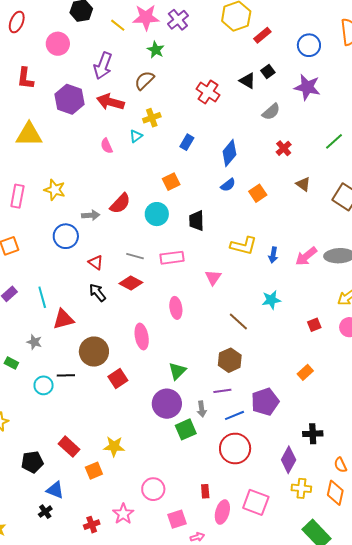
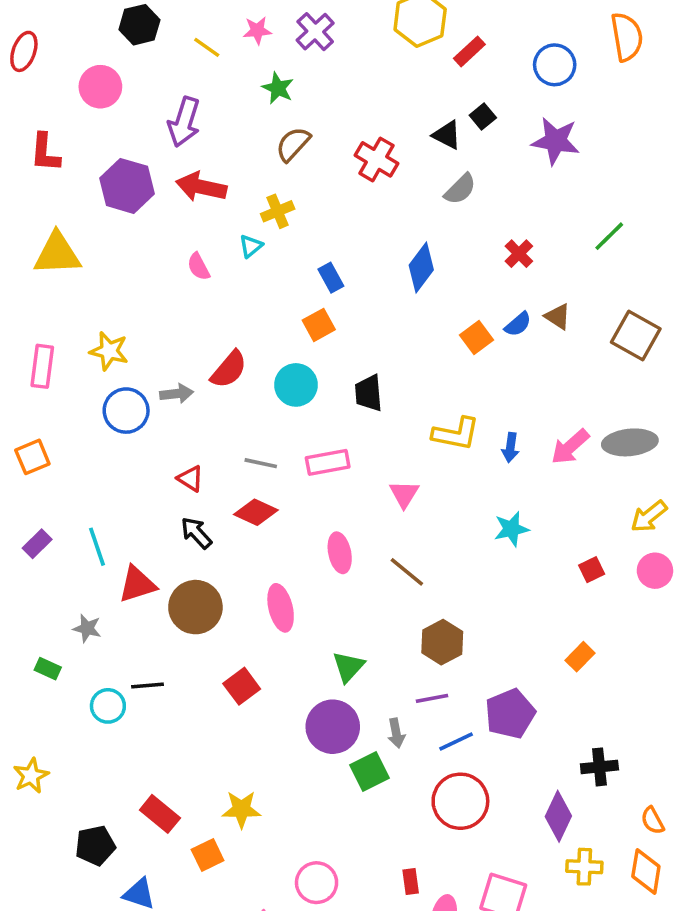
pink star: (146, 17) -> (257, 30), size x0.6
brown semicircle: (144, 80) -> (293, 144), moved
gray semicircle: (271, 112) -> (460, 189), moved
blue rectangle: (187, 142) -> (331, 278), moved, turned -56
blue semicircle: (228, 185) -> (518, 324), moved
blue circle: (66, 236) -> (126, 411), moved
brown line: (238, 322) -> (407, 572), moved
brown circle: (94, 352) -> (195, 607), moved

